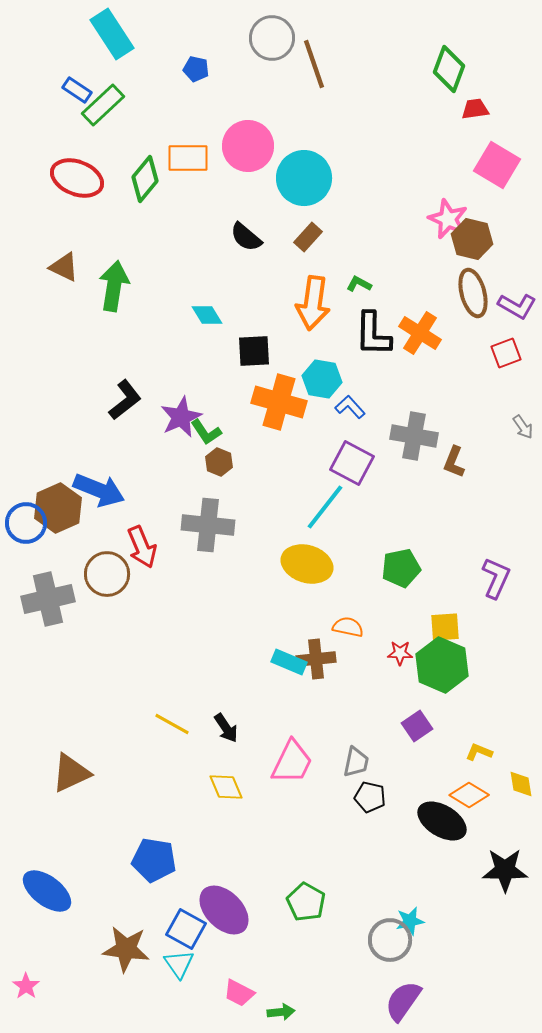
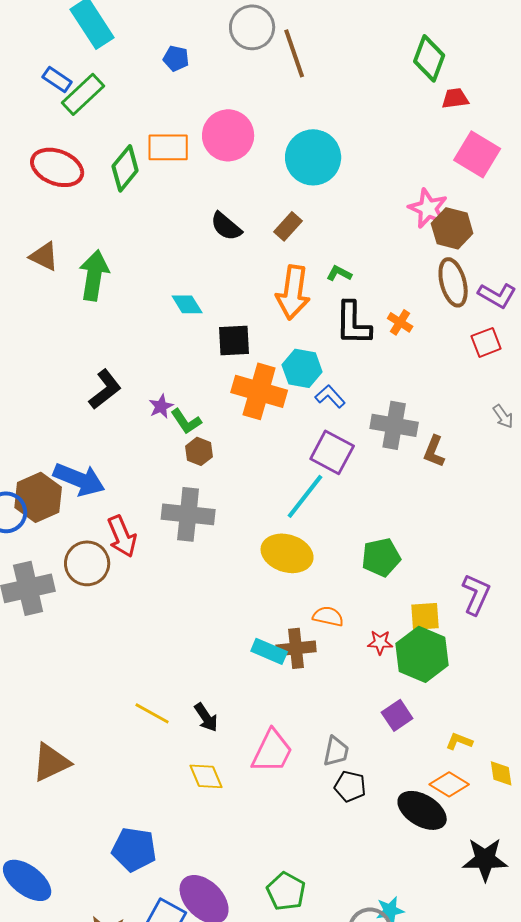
cyan circle: (304, 178) -> (313, 157), moved
orange cross: (420, 333) -> (400, 322), size x0.6
purple star: (181, 417) -> (161, 406), size x0.6
purple L-shape: (496, 578) -> (476, 594), moved

